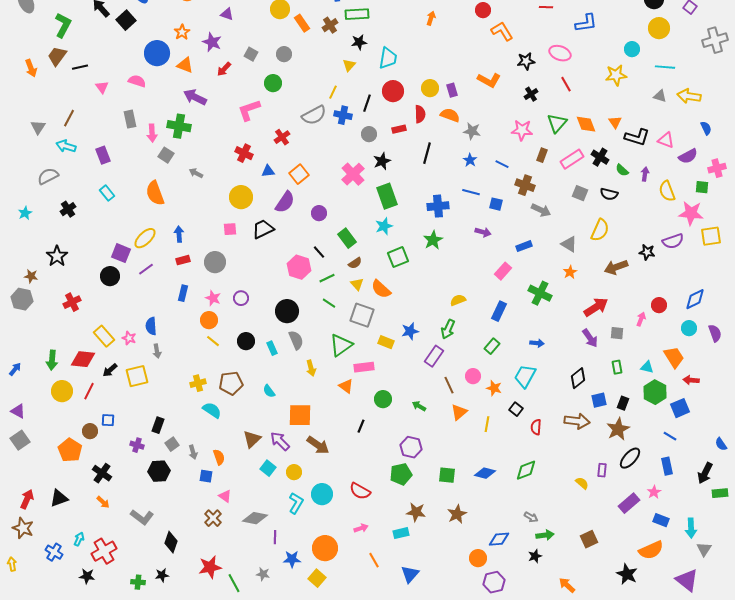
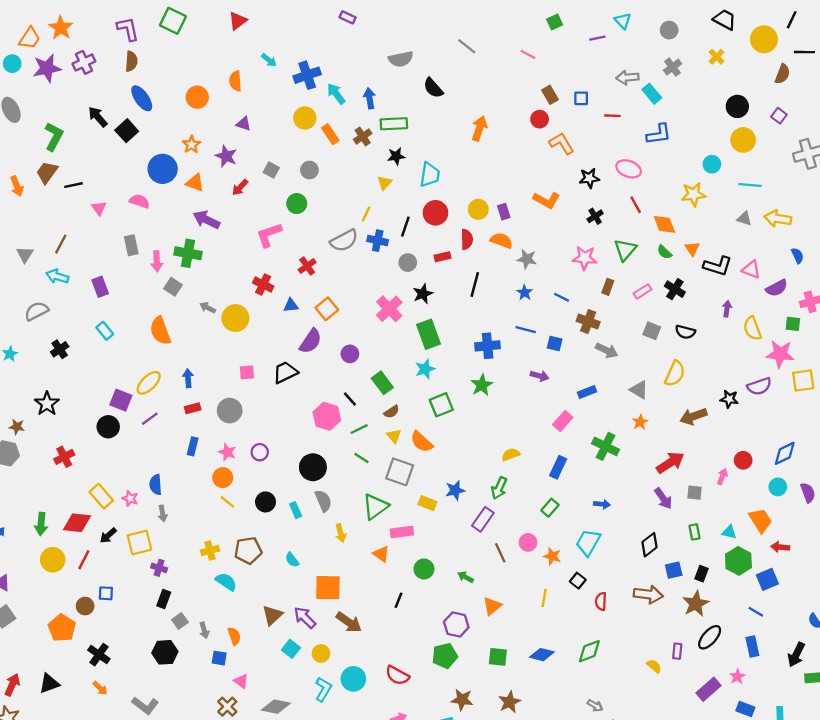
orange arrow: (431, 18) -> (479, 128), size x1.5
orange diamond: (586, 124) -> (664, 224), moved
pink rectangle: (572, 159) -> (643, 291), size x0.7
green semicircle: (622, 170) -> (664, 252), moved
yellow circle: (241, 197) -> (235, 318), moved
orange triangle: (459, 412) -> (492, 606), moved
purple cross: (137, 445) -> (159, 568), moved

